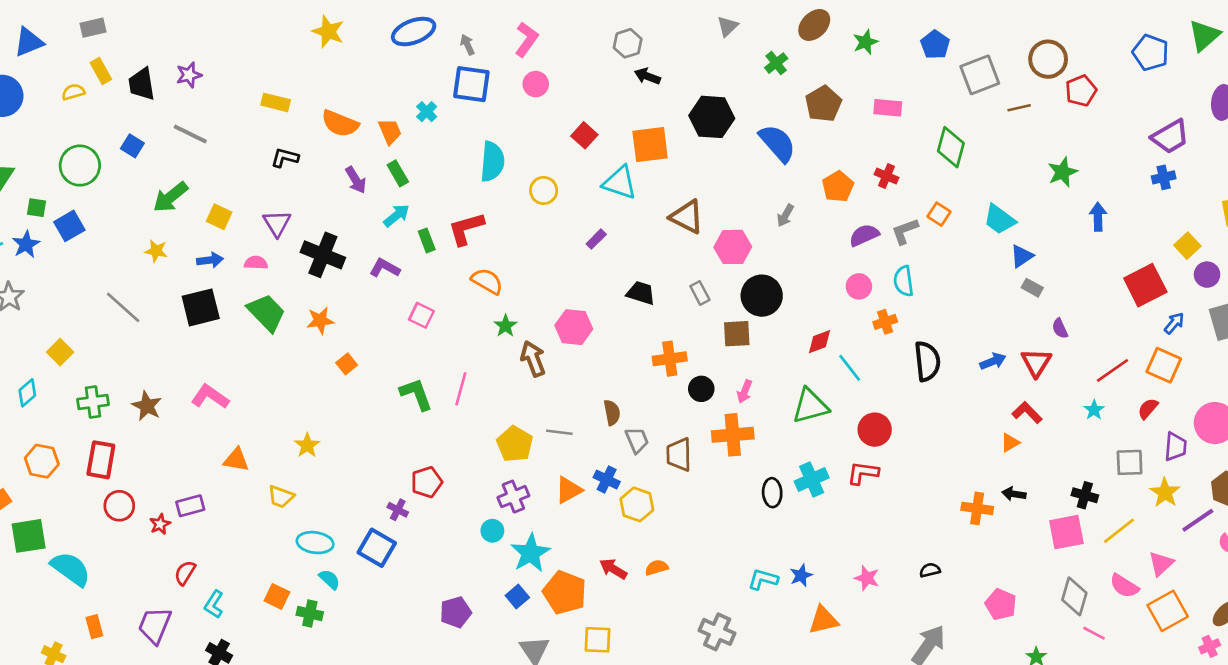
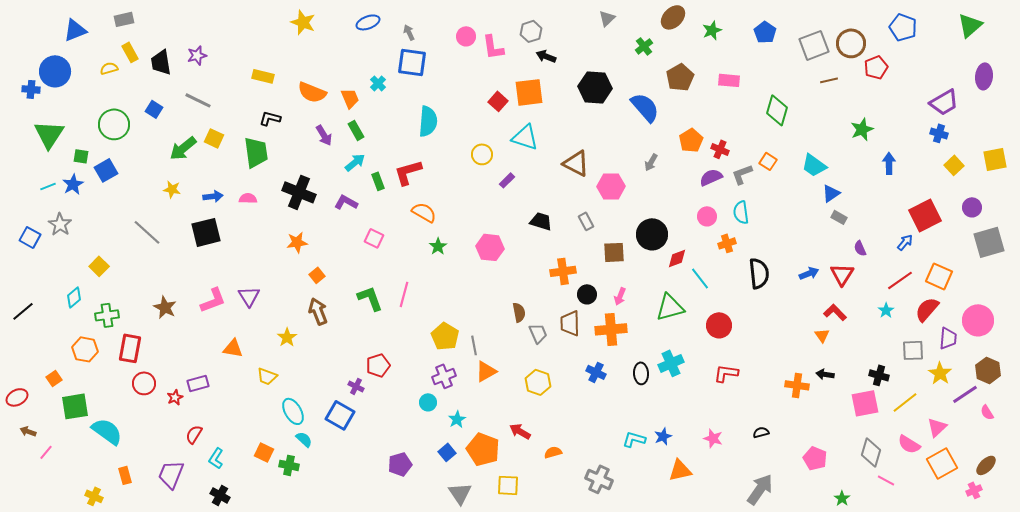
blue ellipse: (414, 32) -> (368, 22), size x0.7
pink L-shape: (527, 39) -> (493, 47), moved, turned 136
blue pentagon: (1151, 53) -> (903, 27), moved
gray square: (980, 75) -> (814, 45), moved
pink circle: (536, 84) -> (466, 36), moved
orange square: (650, 145) -> (529, 92), moved
red cross: (886, 176) -> (720, 149), moved
blue cross: (1164, 177) -> (939, 133), turned 30
yellow circle: (544, 190) -> (482, 154), moved
yellow square: (219, 217) -> (214, 138), moved
purple triangle: (277, 223) -> (249, 296), moved
yellow square: (1187, 246) -> (954, 165), moved
black circle: (762, 296) -> (652, 234), moved
green trapezoid: (266, 313) -> (256, 152), moved, turned 36
blue arrow: (1174, 323) -> (905, 242), moved
brown arrow: (533, 359) -> (318, 311), moved
pink L-shape: (210, 397) -> (213, 300), turned 124
green cross: (93, 402) -> (107, 315), moved
red semicircle: (1148, 409) -> (927, 309), size x1.5
gray line: (559, 432) -> (474, 345), moved, turned 72
orange triangle: (1010, 443) -> (822, 335), turned -35
brown trapezoid: (679, 455) -> (570, 323), moved
red L-shape: (863, 473) -> (726, 373), moved
blue cross: (607, 480) -> (596, 372), moved
cyan ellipse: (315, 543) -> (293, 411), turned 52
cyan star: (530, 553) -> (457, 419), size x0.6
orange semicircle: (657, 568) -> (553, 452), moved

